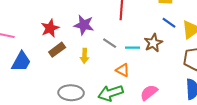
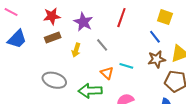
blue line: (169, 23) -> (155, 37), moved
brown star: (153, 43) -> (157, 59), moved
cyan line: (133, 48) -> (126, 66), moved

